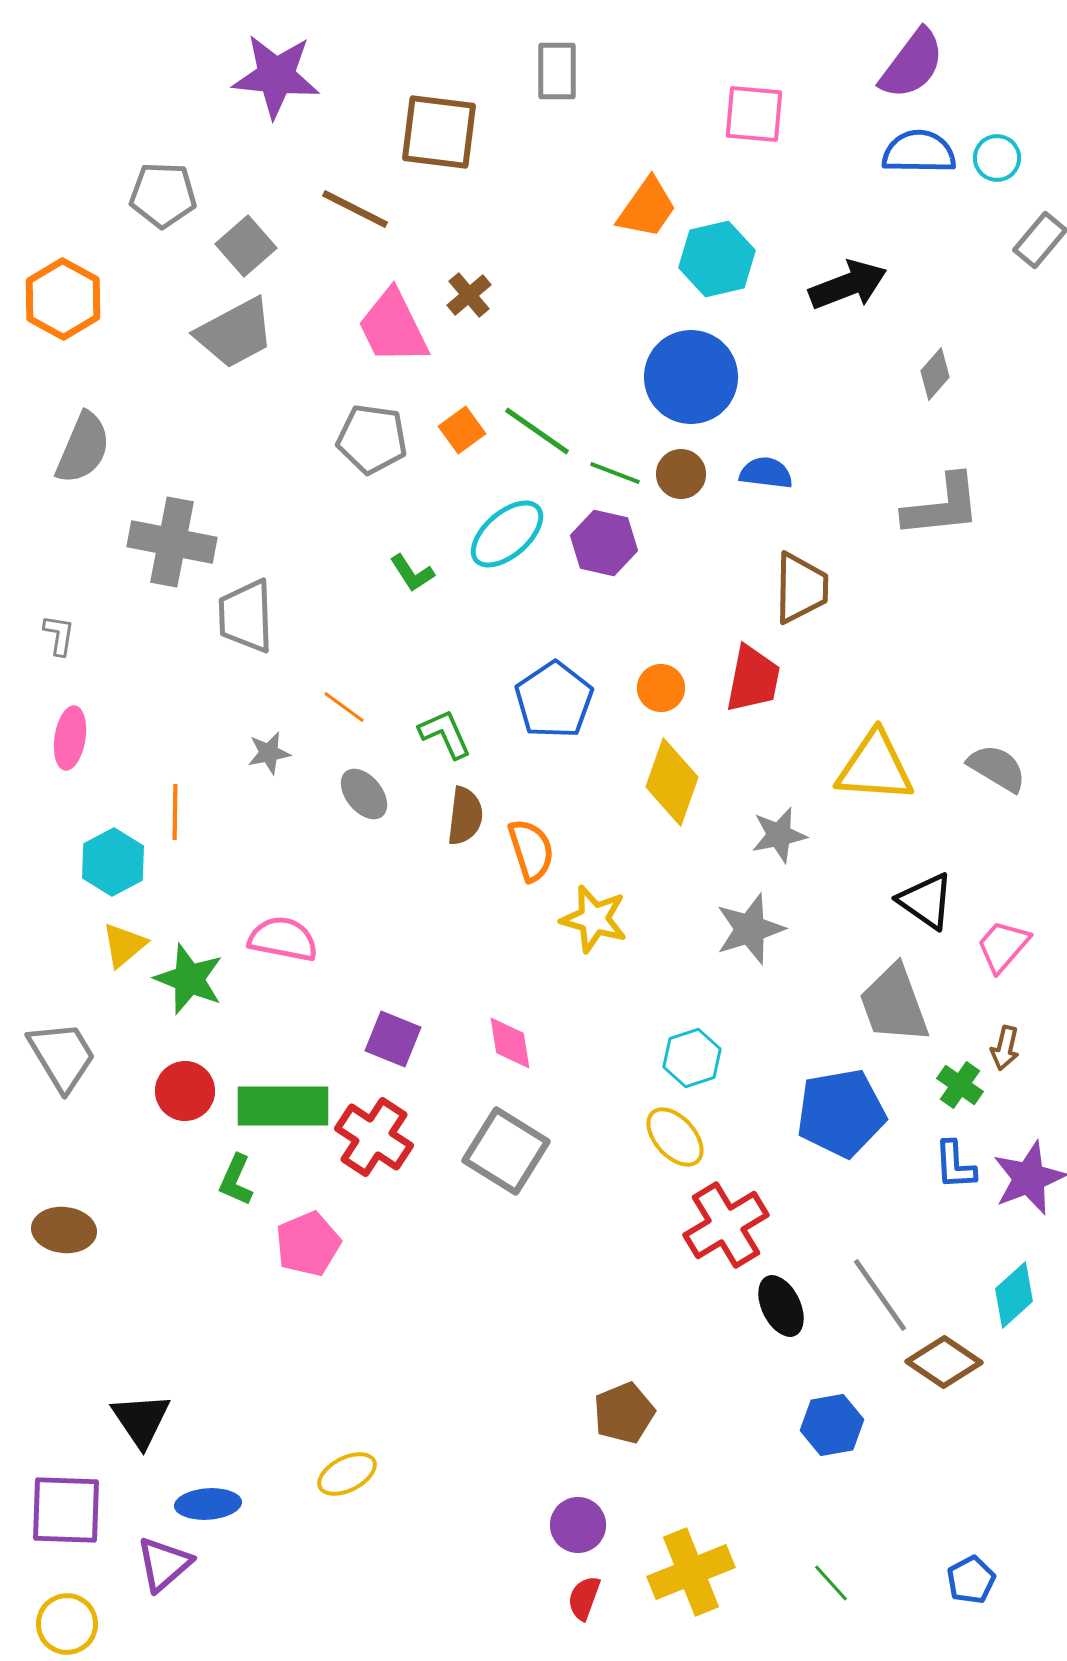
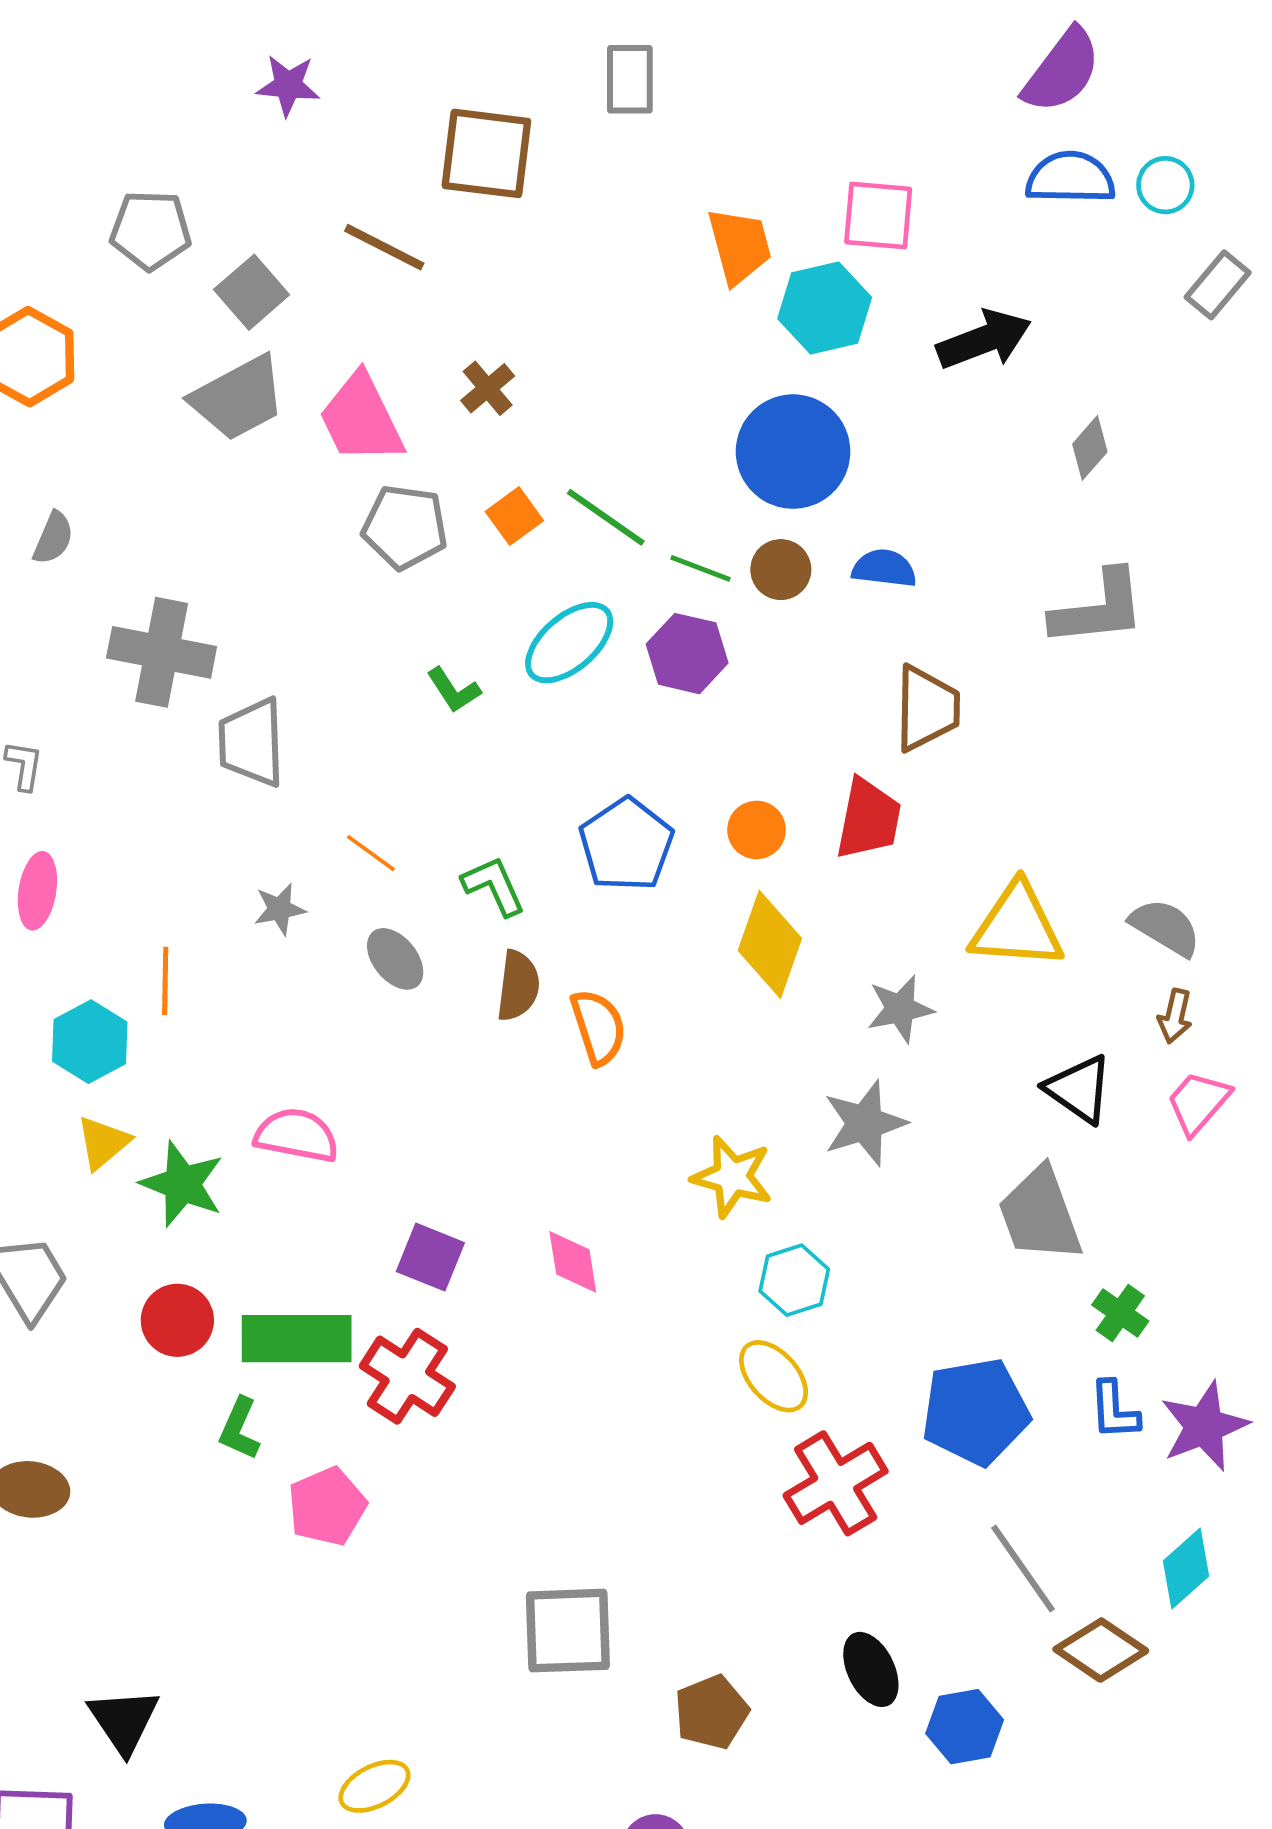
purple star: (276, 76) -> (288, 85), size x0.6
pink square: (754, 114) -> (878, 216), moved
orange trapezoid: (647, 208) -> (739, 246), turned -50
brown cross: (469, 295) -> (488, 388), moved
pink trapezoid: (393, 327) -> (361, 419), moved
gray semicircle: (83, 448) -> (53, 538), size x0.6
yellow star: (594, 919) -> (732, 1177), moved
pink trapezoid: (1003, 946) -> (1198, 1102), moved
brown arrow: (1005, 1048) -> (1175, 1016), moved
blue pentagon: (841, 1113) -> (976, 1412), moved
gray square: (506, 1151) -> (568, 1631), moved, turned -34
black ellipse: (781, 1306) -> (871, 1669), moved

